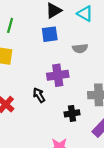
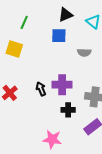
purple cross: (58, 75) -> (62, 85), moved

